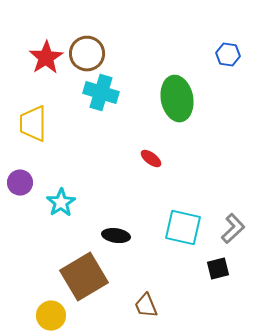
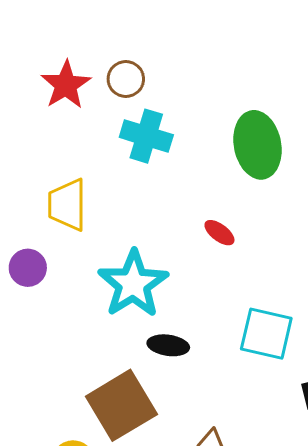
brown circle: (87, 54) -> (126, 79), size x0.7
yellow trapezoid: (33, 124) -> (67, 205), moved
cyan star: (61, 203) -> (133, 284), moved, size x1.6

